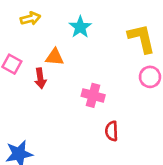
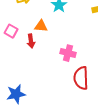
red semicircle: (112, 131) -> (81, 78), size x1.6

